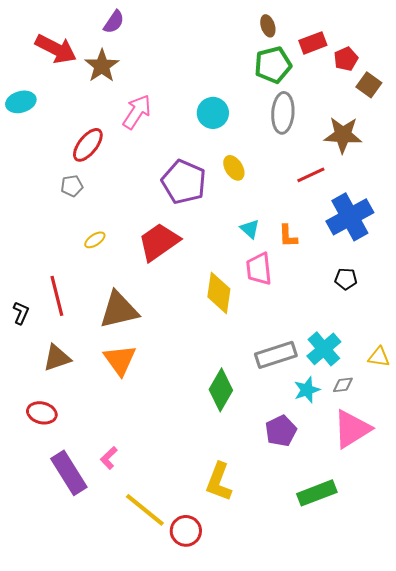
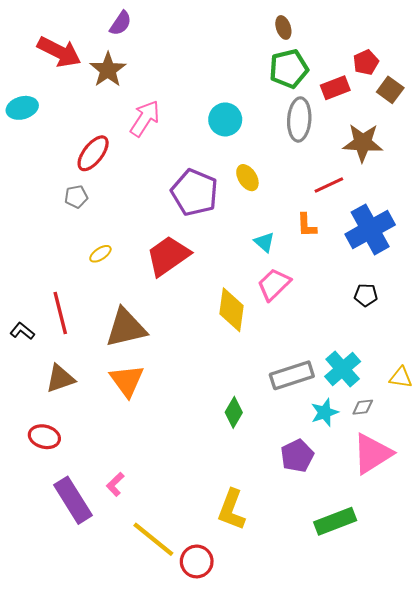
red rectangle: (313, 43) -> (335, 88), moved
orange L-shape: (288, 236) -> (307, 225), moved
pink trapezoid: (259, 269) -> (274, 284), turned 52
black L-shape: (21, 313) -> (22, 331), turned -75
green diamond: (221, 390) -> (234, 412), size x0.7

